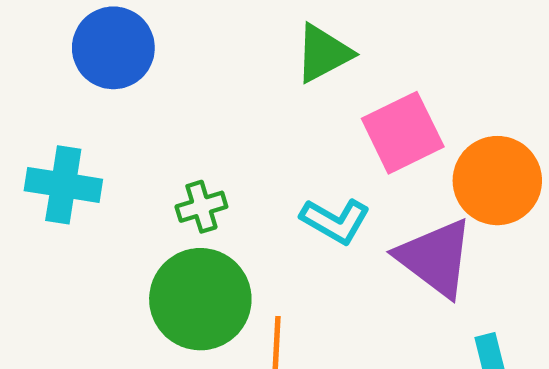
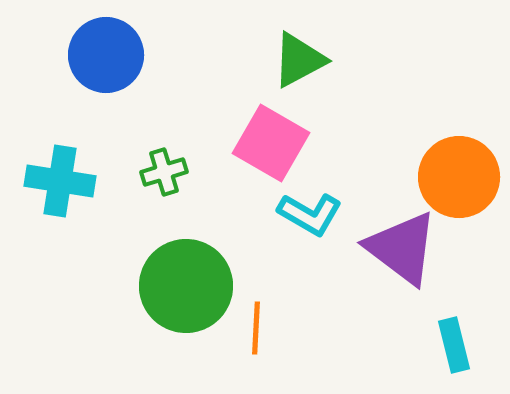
pink square: (403, 133) -> (271, 143), moved, turned -34
green cross: (201, 207) -> (164, 172), moved

